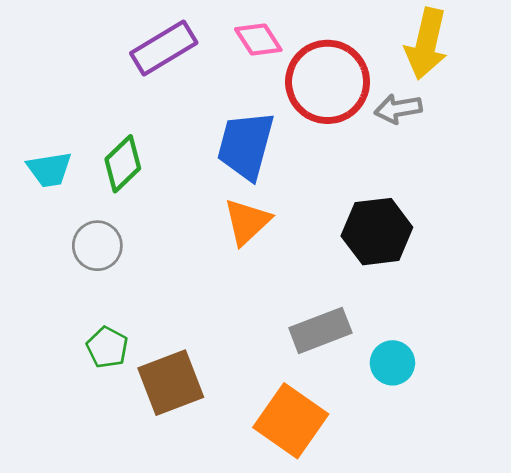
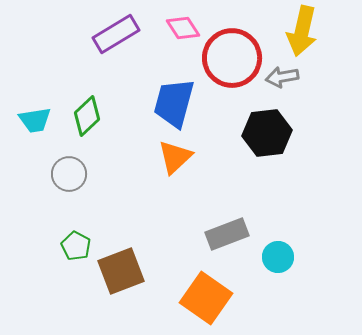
black hexagon: (377, 232) -> (267, 133), moved

